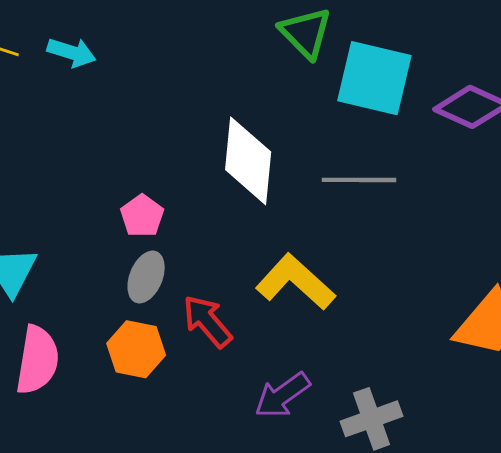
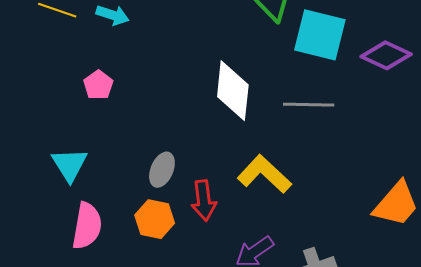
pink pentagon: (142, 216) -> (98, 85), moved
red arrow: (207, 321) -> (204, 200), turned -147

